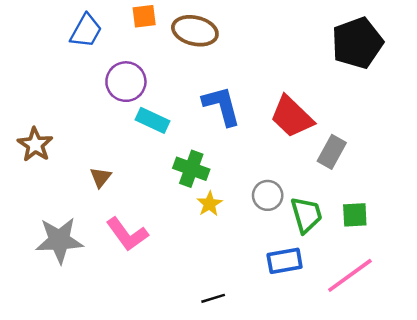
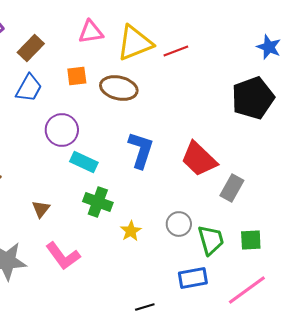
blue L-shape: (222, 106) -> (141, 150), turned 33
green cross: (191, 169) -> (98, 202), moved
black line: (213, 298) -> (145, 307), moved

